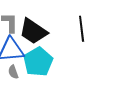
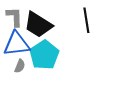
gray semicircle: (13, 72) -> (20, 66), turned -136

